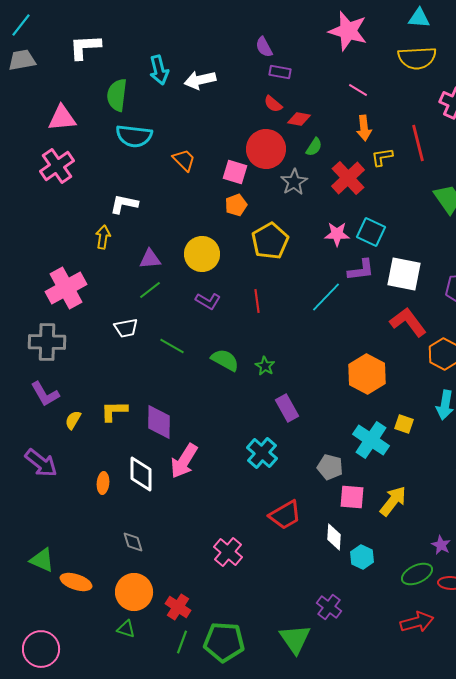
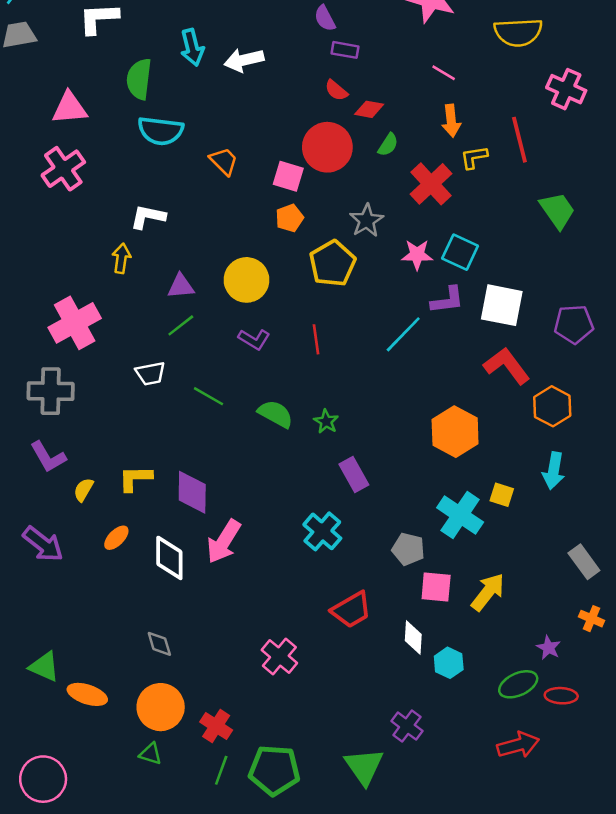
gray star: (294, 182) -> (367, 221), moved
orange ellipse: (103, 483) -> (116, 538), moved, turned 40

